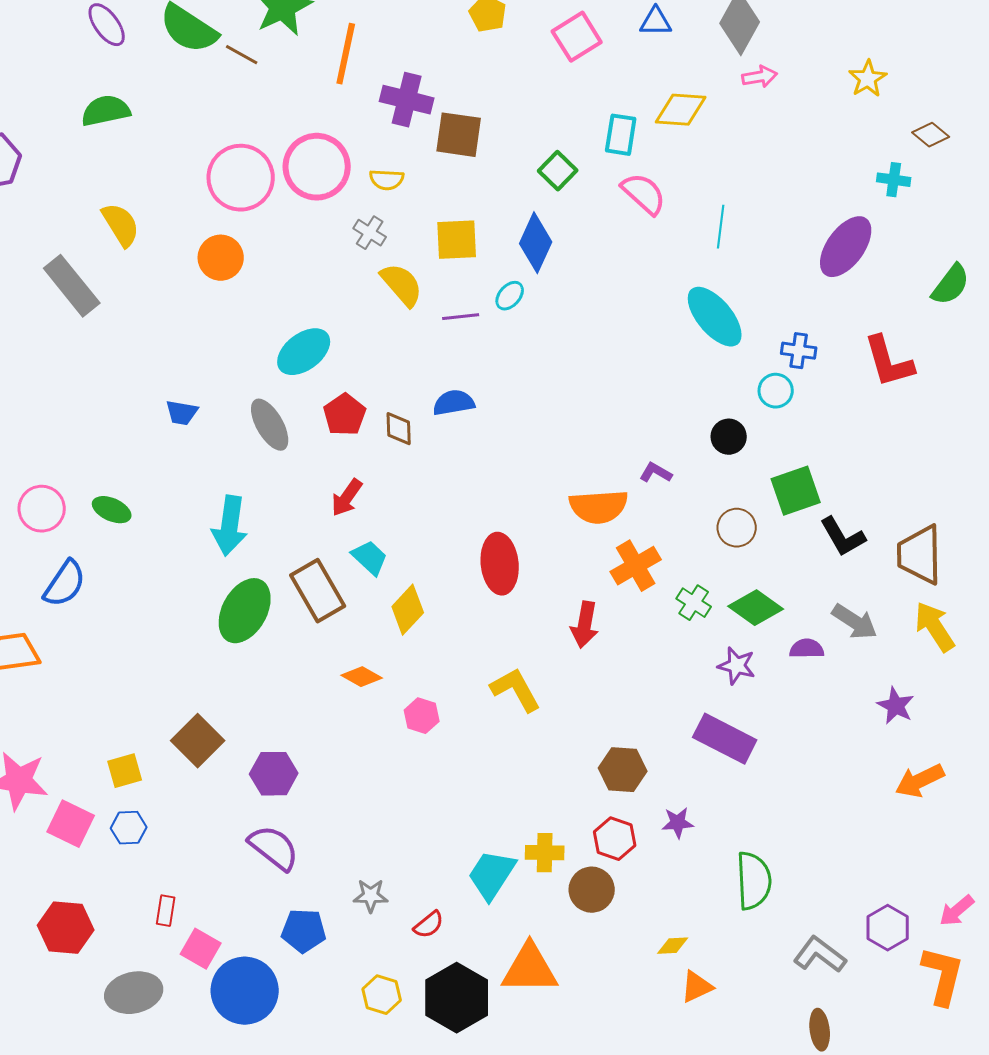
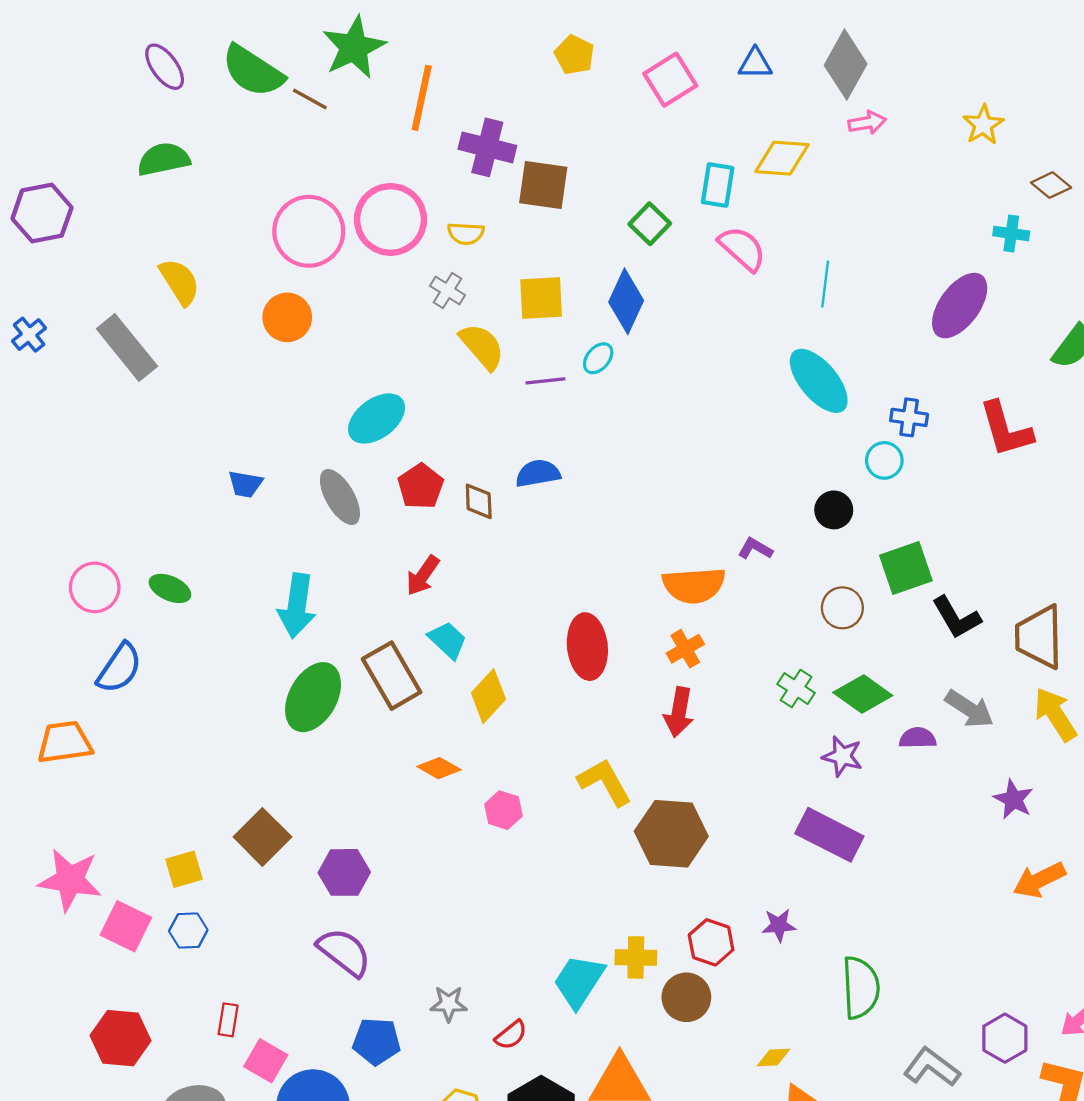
orange cross: (636, 566) -> (685, 649), moved, size x0.7
brown hexagon: (623, 770) -> (671, 834), moved, size x1.4

